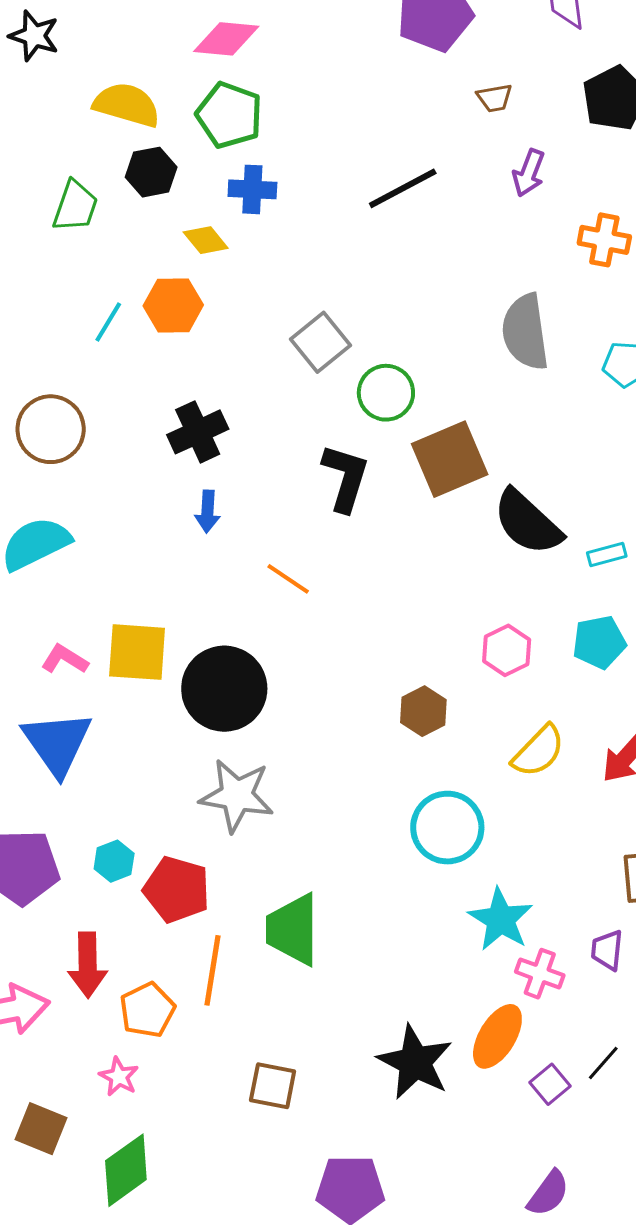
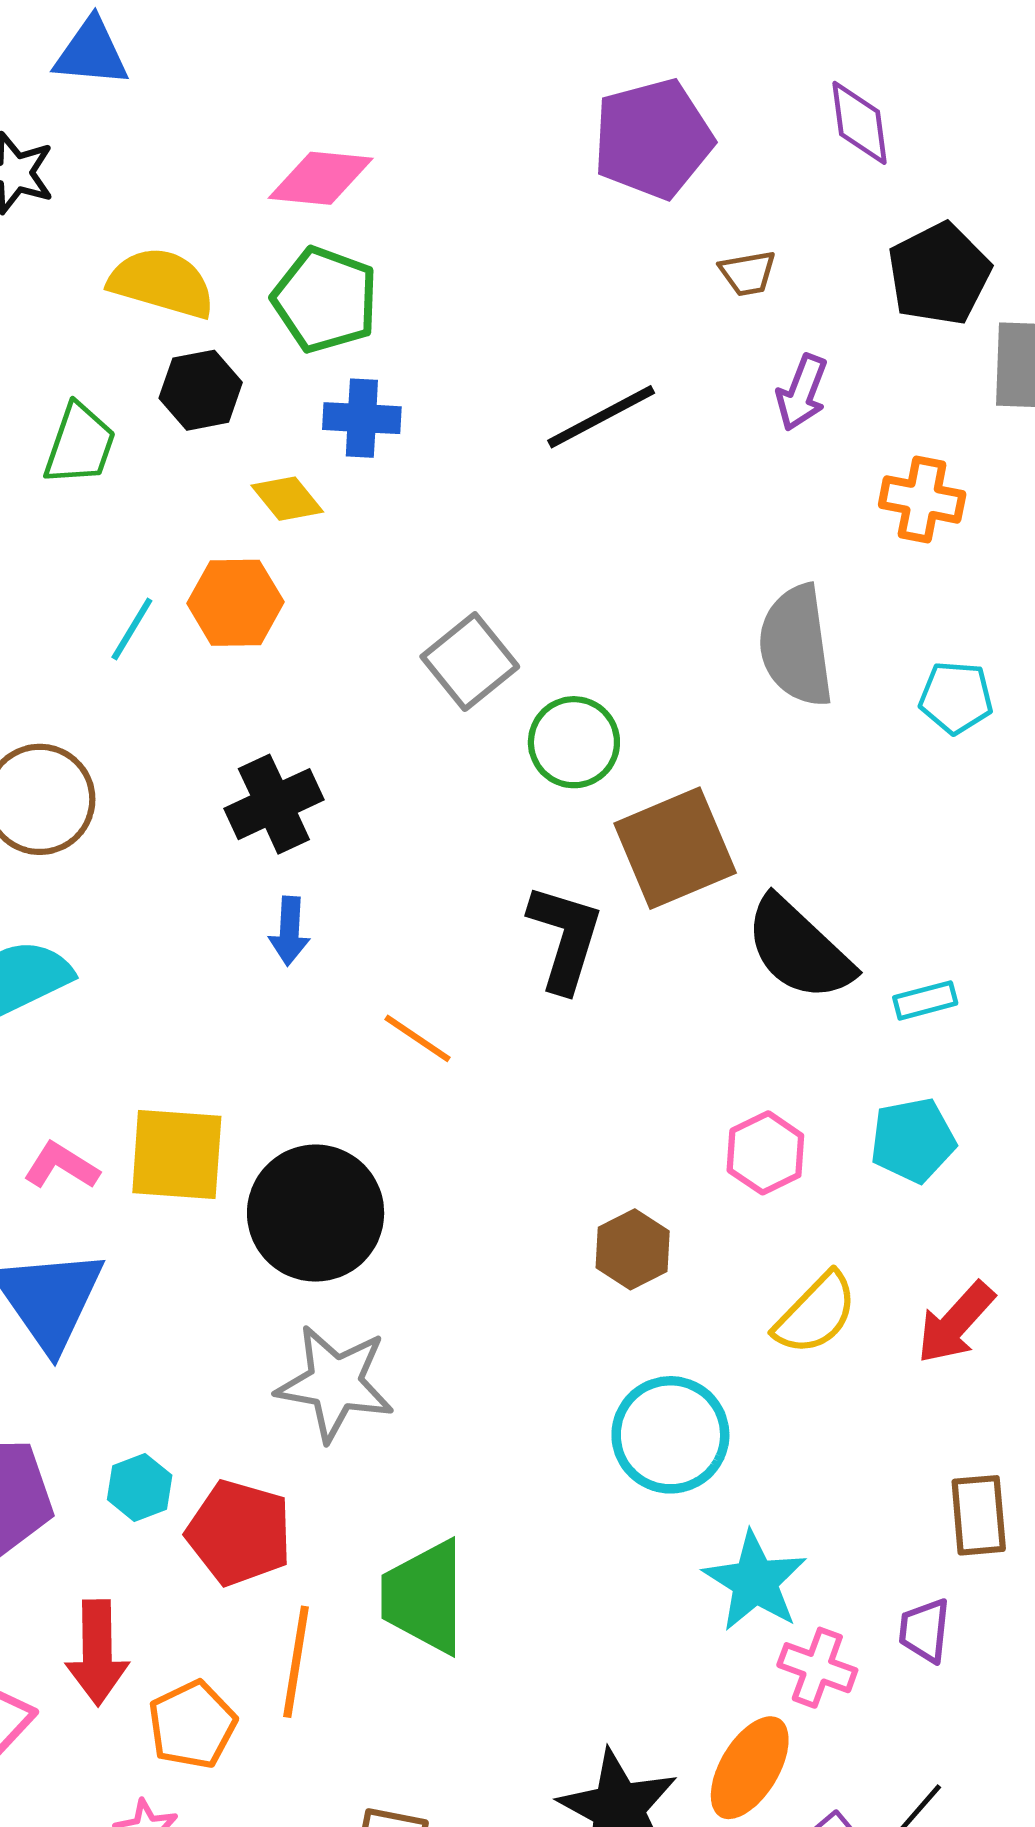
black L-shape: (345, 478) -> (565, 938), moved

